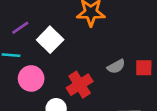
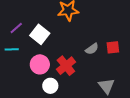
pink circle: (31, 78) -> (40, 64), moved

